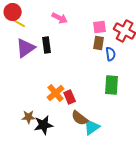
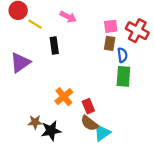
yellow line: (19, 23) -> (35, 24), moved
purple triangle: (26, 48) -> (20, 63), moved
green rectangle: (112, 85) -> (123, 76), moved
red rectangle: (70, 97) -> (88, 106), moved

